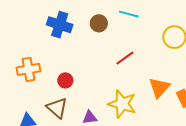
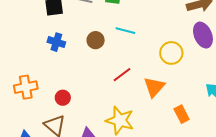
blue cross: (60, 25) -> (56, 42), size x0.7
orange triangle: (159, 88) -> (154, 87), moved

